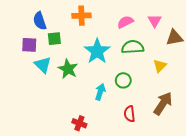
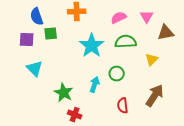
cyan triangle: (43, 65) -> (35, 69), moved
green star: (68, 69) -> (64, 93), moved

